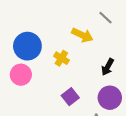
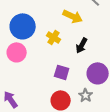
black arrow: (108, 67) -> (82, 45), moved
purple square: (70, 97) -> (62, 72), turned -35

